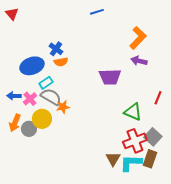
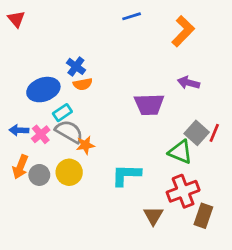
orange L-shape: (138, 38) -> (183, 31), moved
yellow circle: (42, 119) -> (69, 172), moved
gray square: (153, 137) -> (197, 133), moved
cyan L-shape: (131, 163) -> (126, 175), moved

